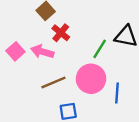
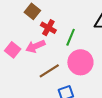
green line: (100, 49) -> (71, 37), moved
pink arrow: (42, 52) -> (35, 46), turned -30

